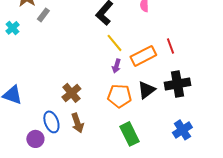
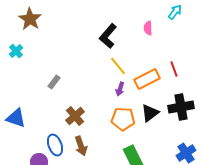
gray rectangle: (43, 15) -> (54, 82), moved

